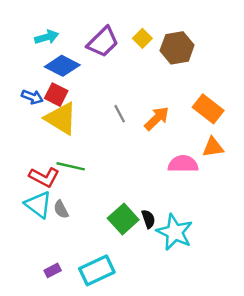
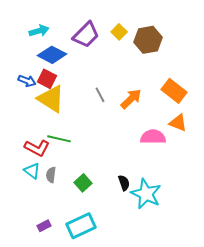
orange triangle: (213, 147) -> (178, 123), turned 30
cyan triangle: (38, 205) -> (32, 171), size x0.7
gray semicircle: (61, 209) -> (51, 175), turned 35
green square: (123, 219) -> (83, 183), moved, size x0.7

